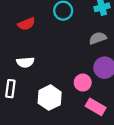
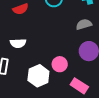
pink circle: (83, 83) -> (60, 64), moved

